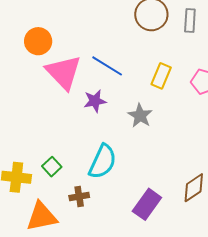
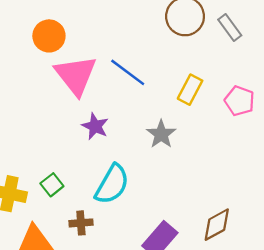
gray rectangle: (190, 20) -> (230, 28), turned -45
purple star: (95, 101) -> (95, 126), moved, turned 30

